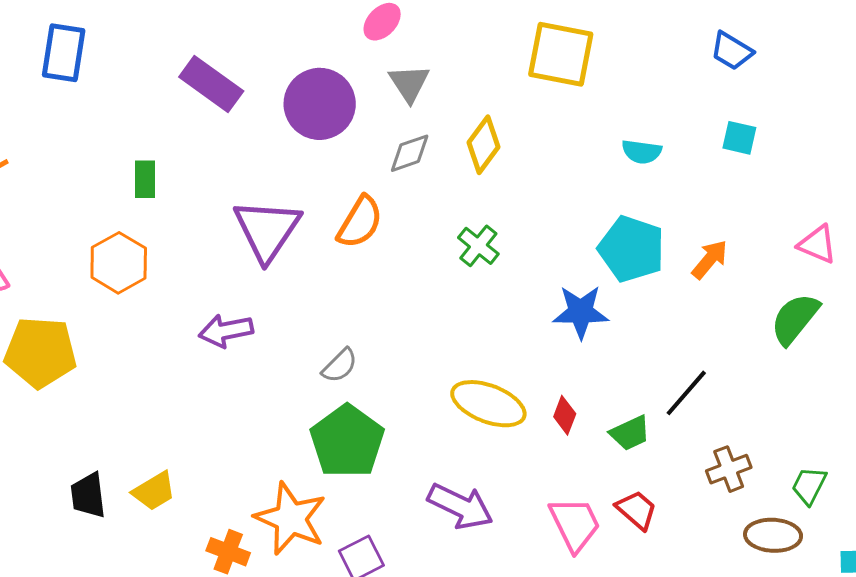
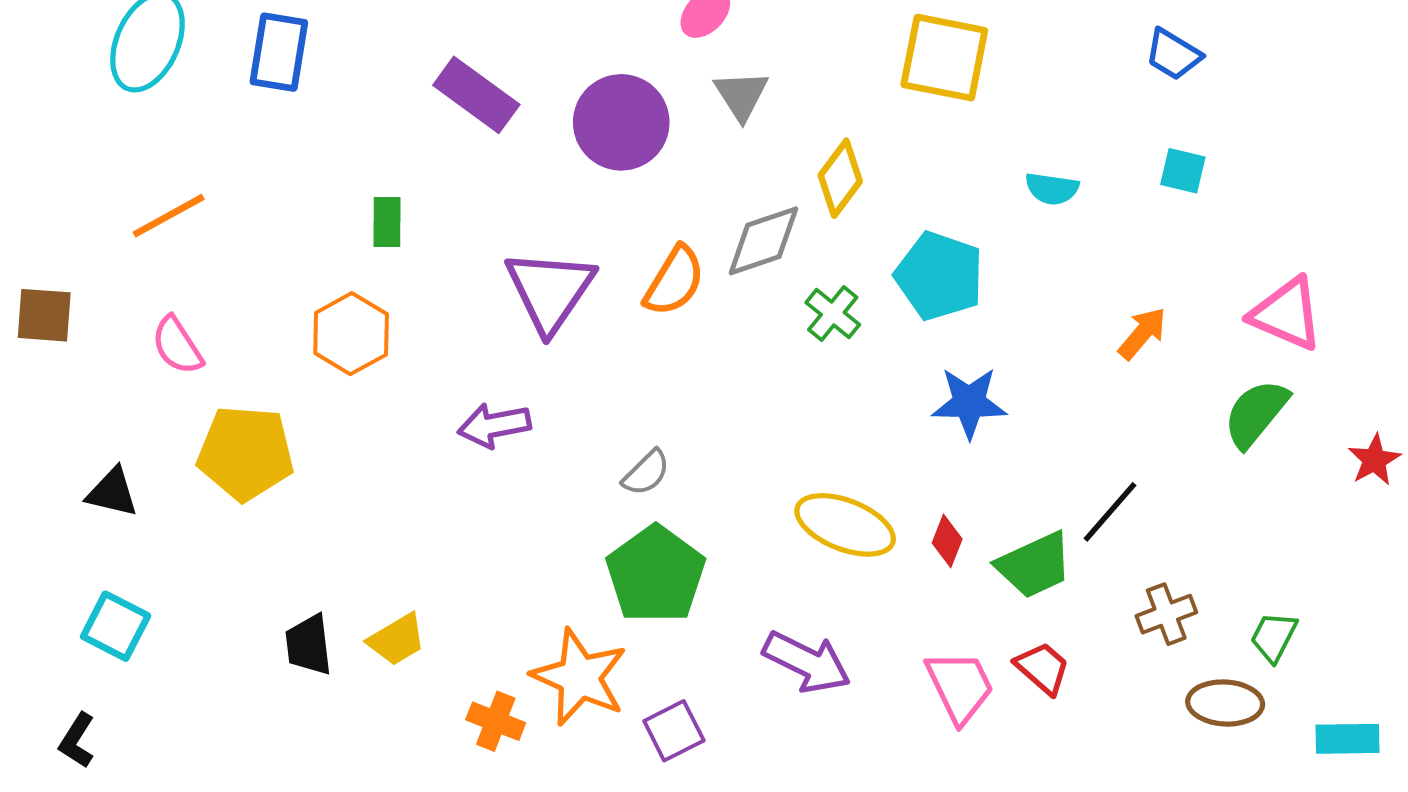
gray diamond: (410, 153) -> (763, 241), moved, size x1.4
pink triangle: (817, 244) -> (1287, 314), size x1.4
cyan pentagon: (631, 249) -> (939, 276), moved
green trapezoid: (630, 433) -> (1034, 565), size x1.4

